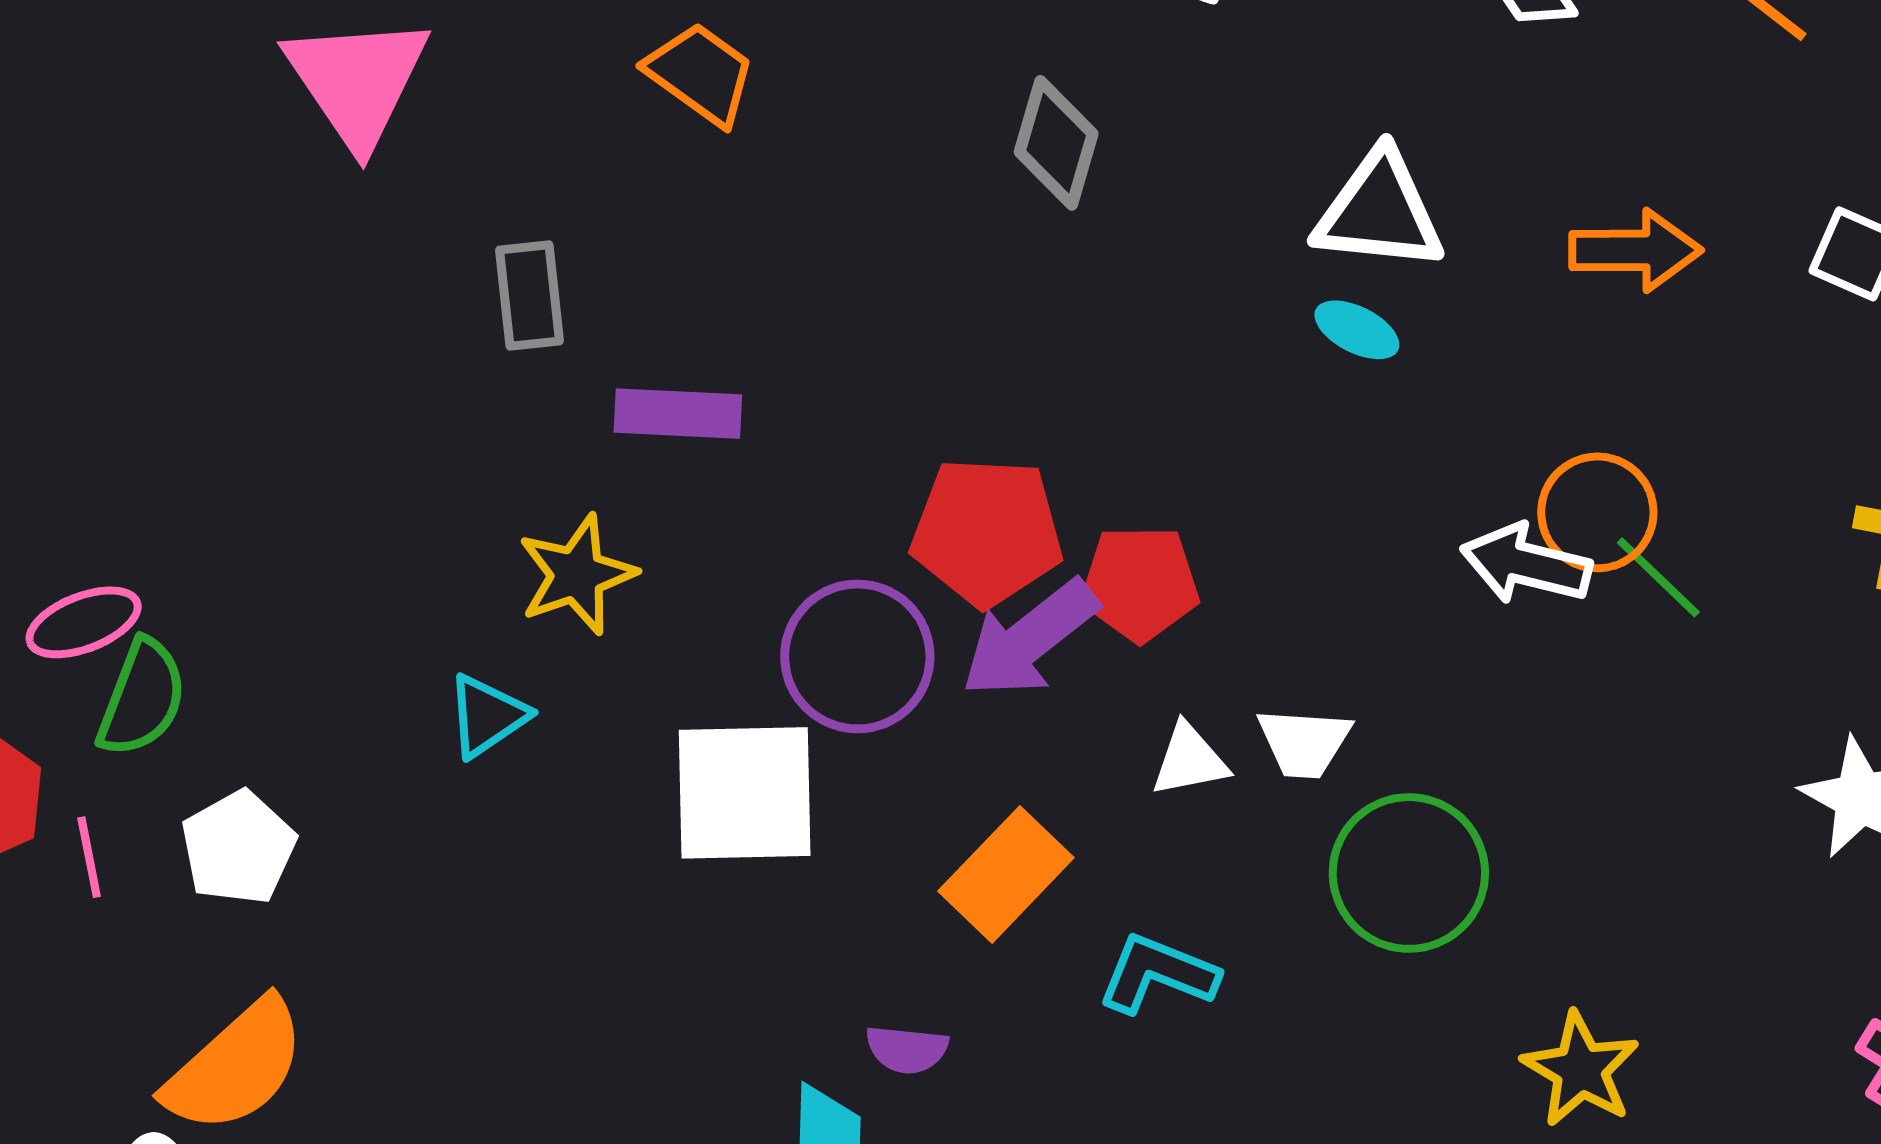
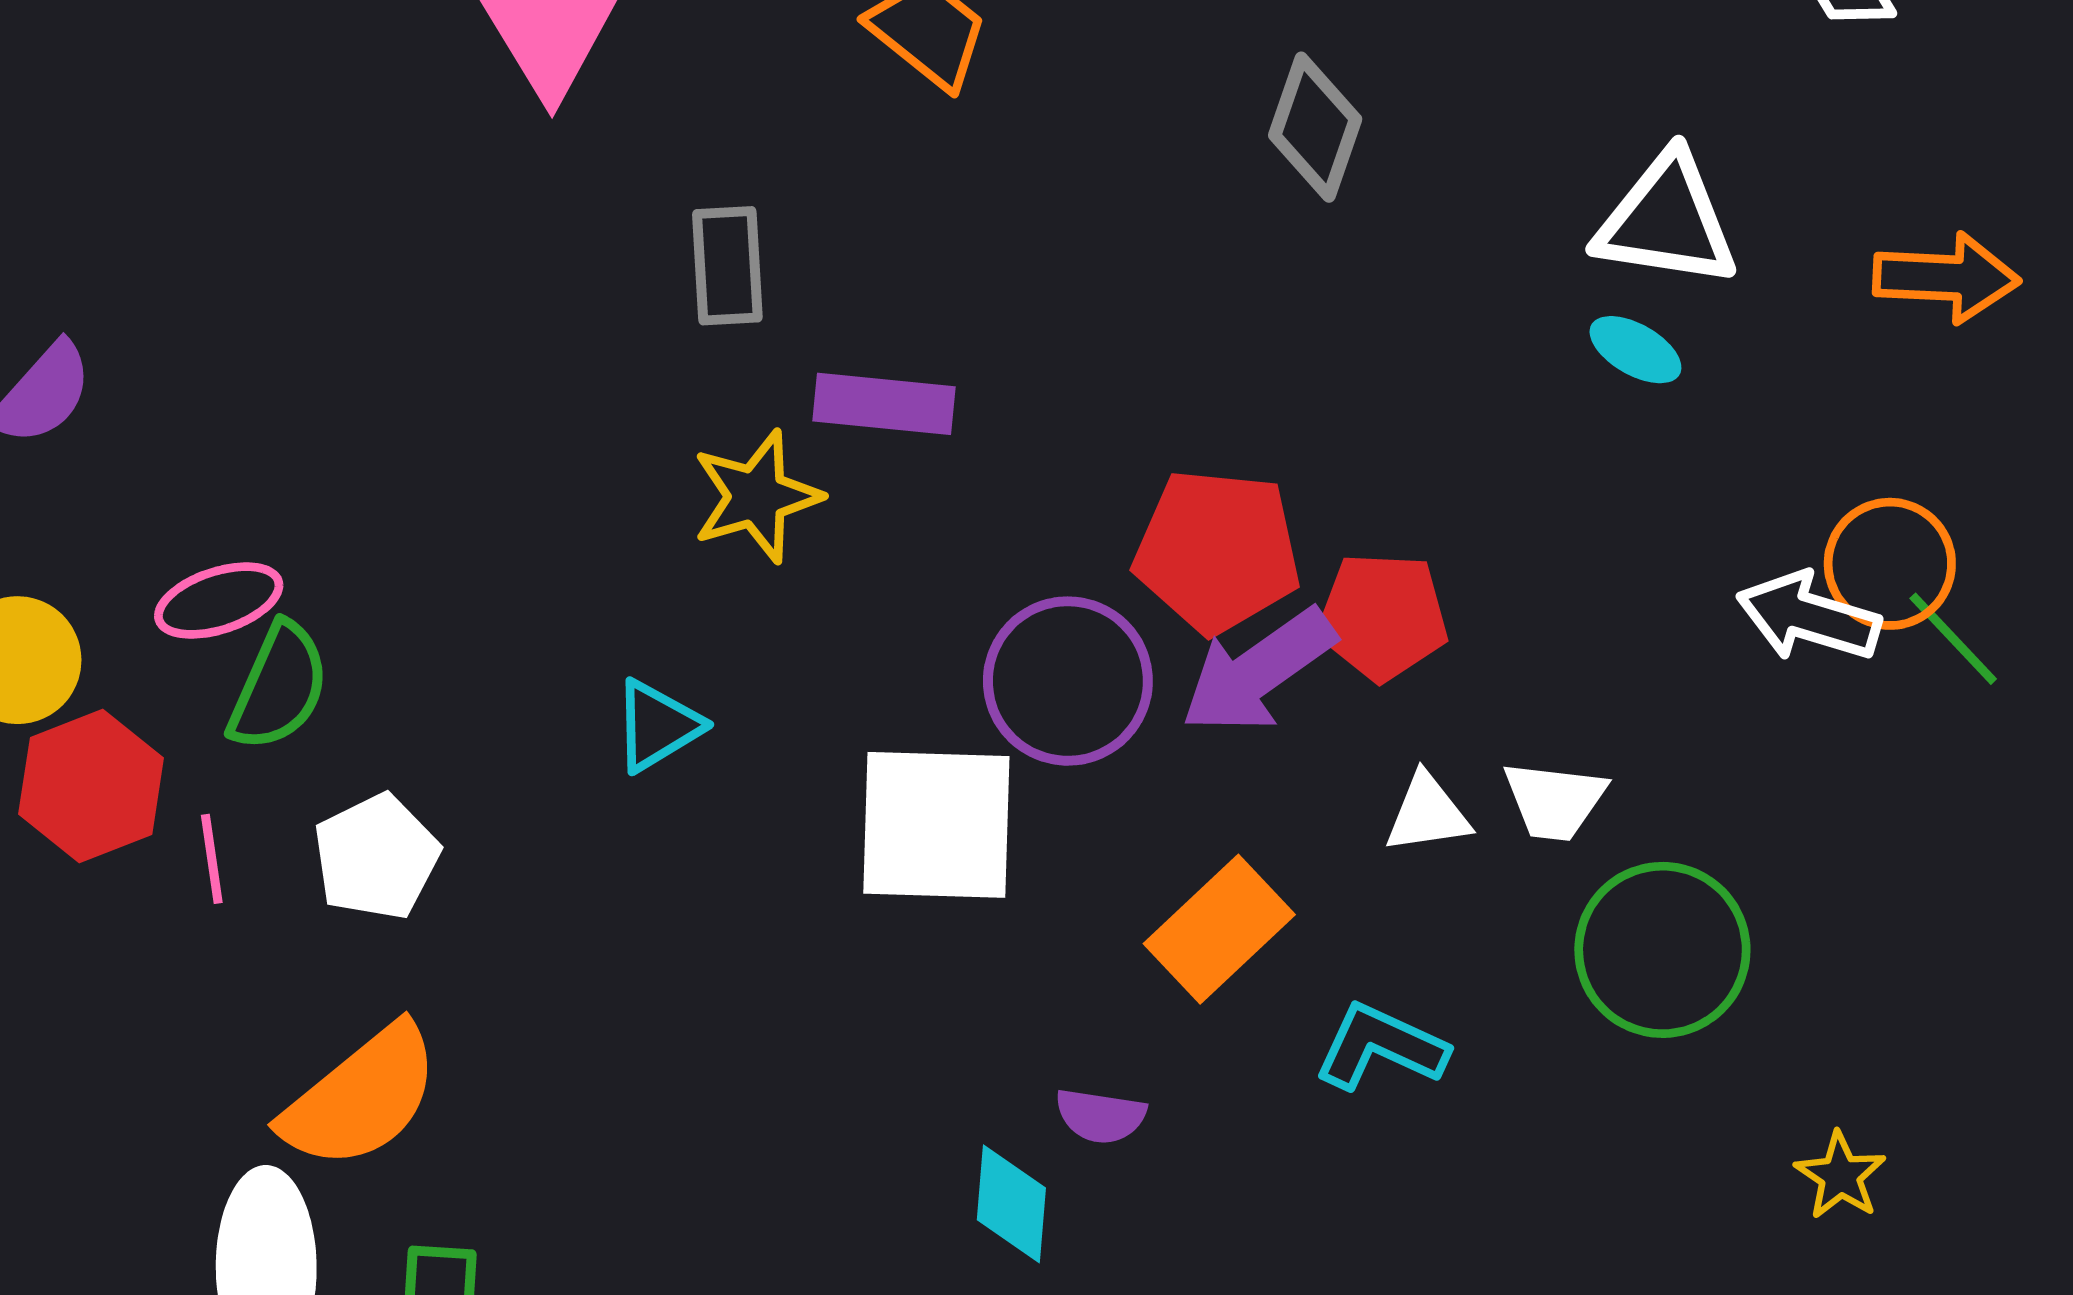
yellow star: (577, 575) -> (757, 496), moved
yellow star: (1581, 1069) -> (1840, 1176), size x0.7

